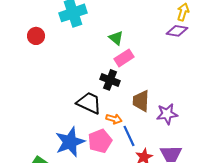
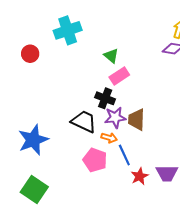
purple star: (167, 114) -> (115, 118), moved
pink pentagon: (100, 141) -> (95, 160), turned -30
blue star: (70, 142) -> (33, 140), moved

